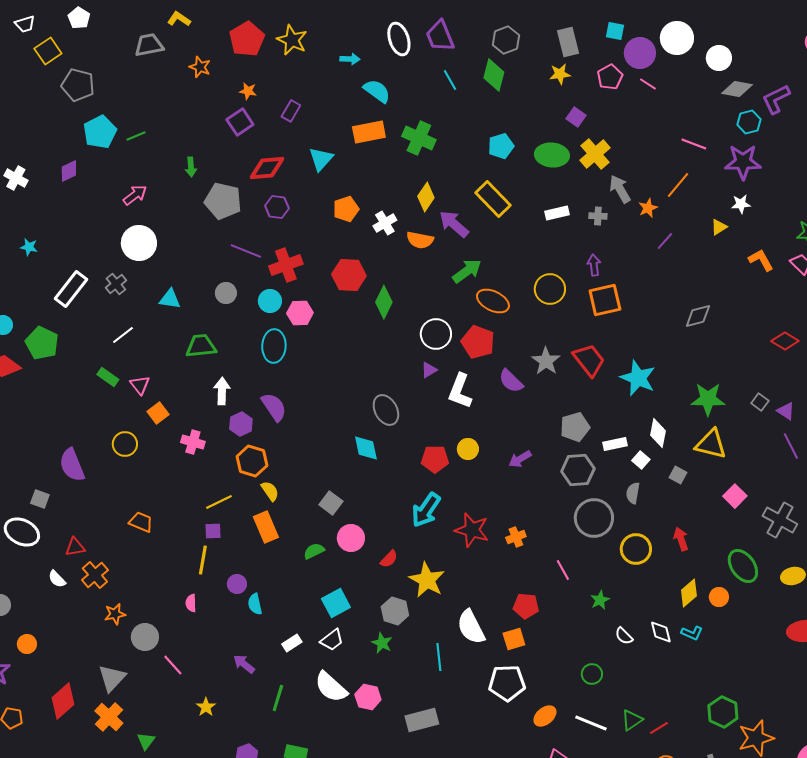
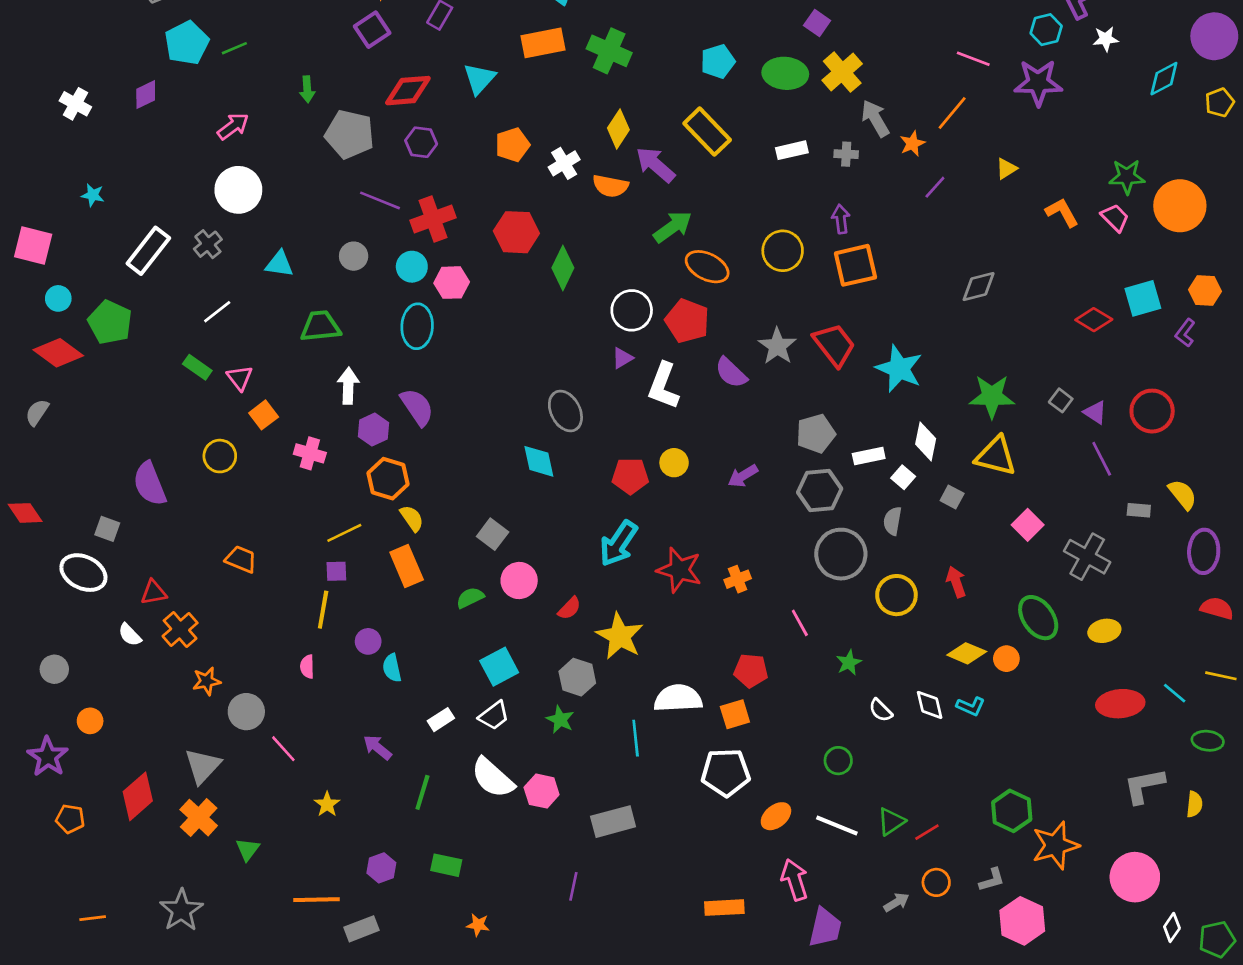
white star: (741, 204) -> (1106, 39), moved
yellow diamond: (689, 593) -> (967, 653), turned 64
white semicircle: (471, 627) -> (678, 698), turned 114

